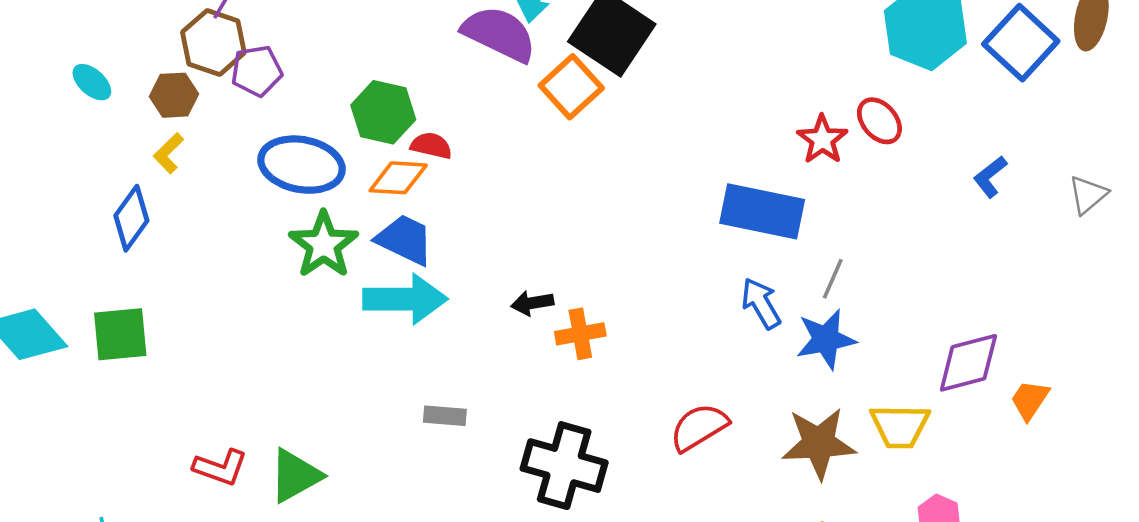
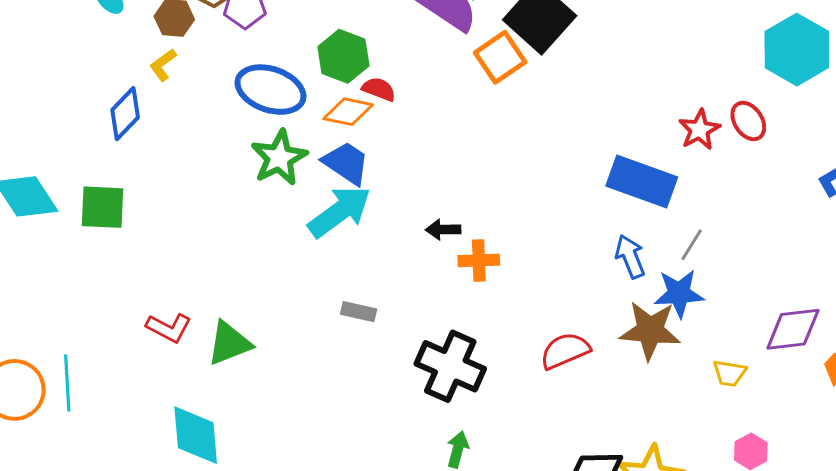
cyan arrow: (405, 299) -> (340, 212), turned -44
yellow trapezoid: (900, 426) -> (730, 373), size x0.7
brown star: (819, 443) -> (650, 330), moved

